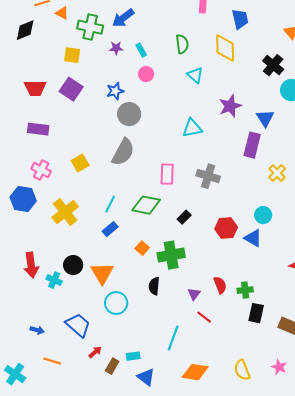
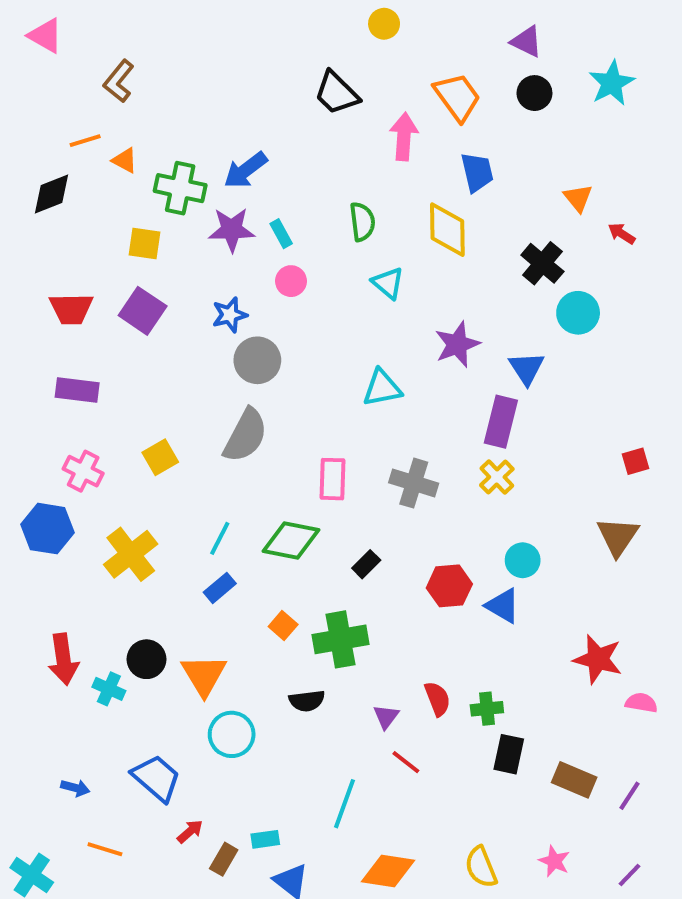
purple star: (116, 48) -> (232, 230), size x1.6
yellow cross: (277, 173) -> (497, 477), moved
black semicircle: (154, 286) -> (307, 701), turned -102

